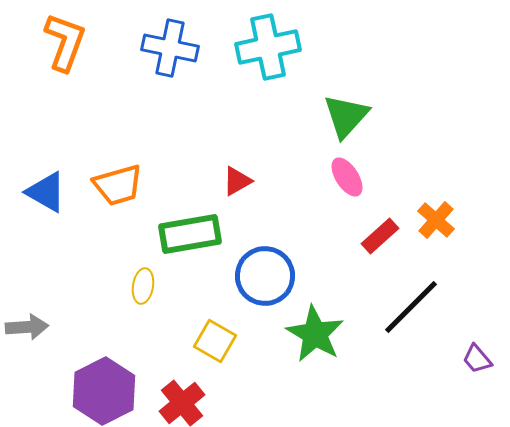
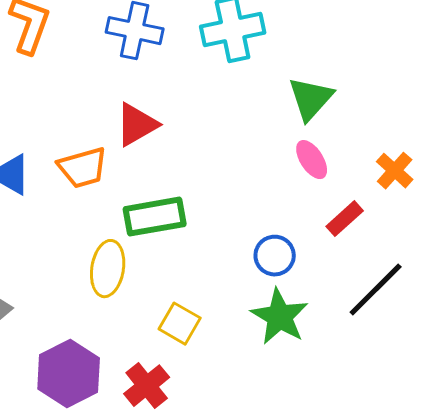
red triangle: (237, 181) -> (137, 125), moved, size x1.5
orange cross: (436, 220) -> (395, 171), moved
blue circle: (265, 276) -> (275, 256), moved, size x0.7
yellow ellipse: (143, 286) -> (108, 269), size x1.6

